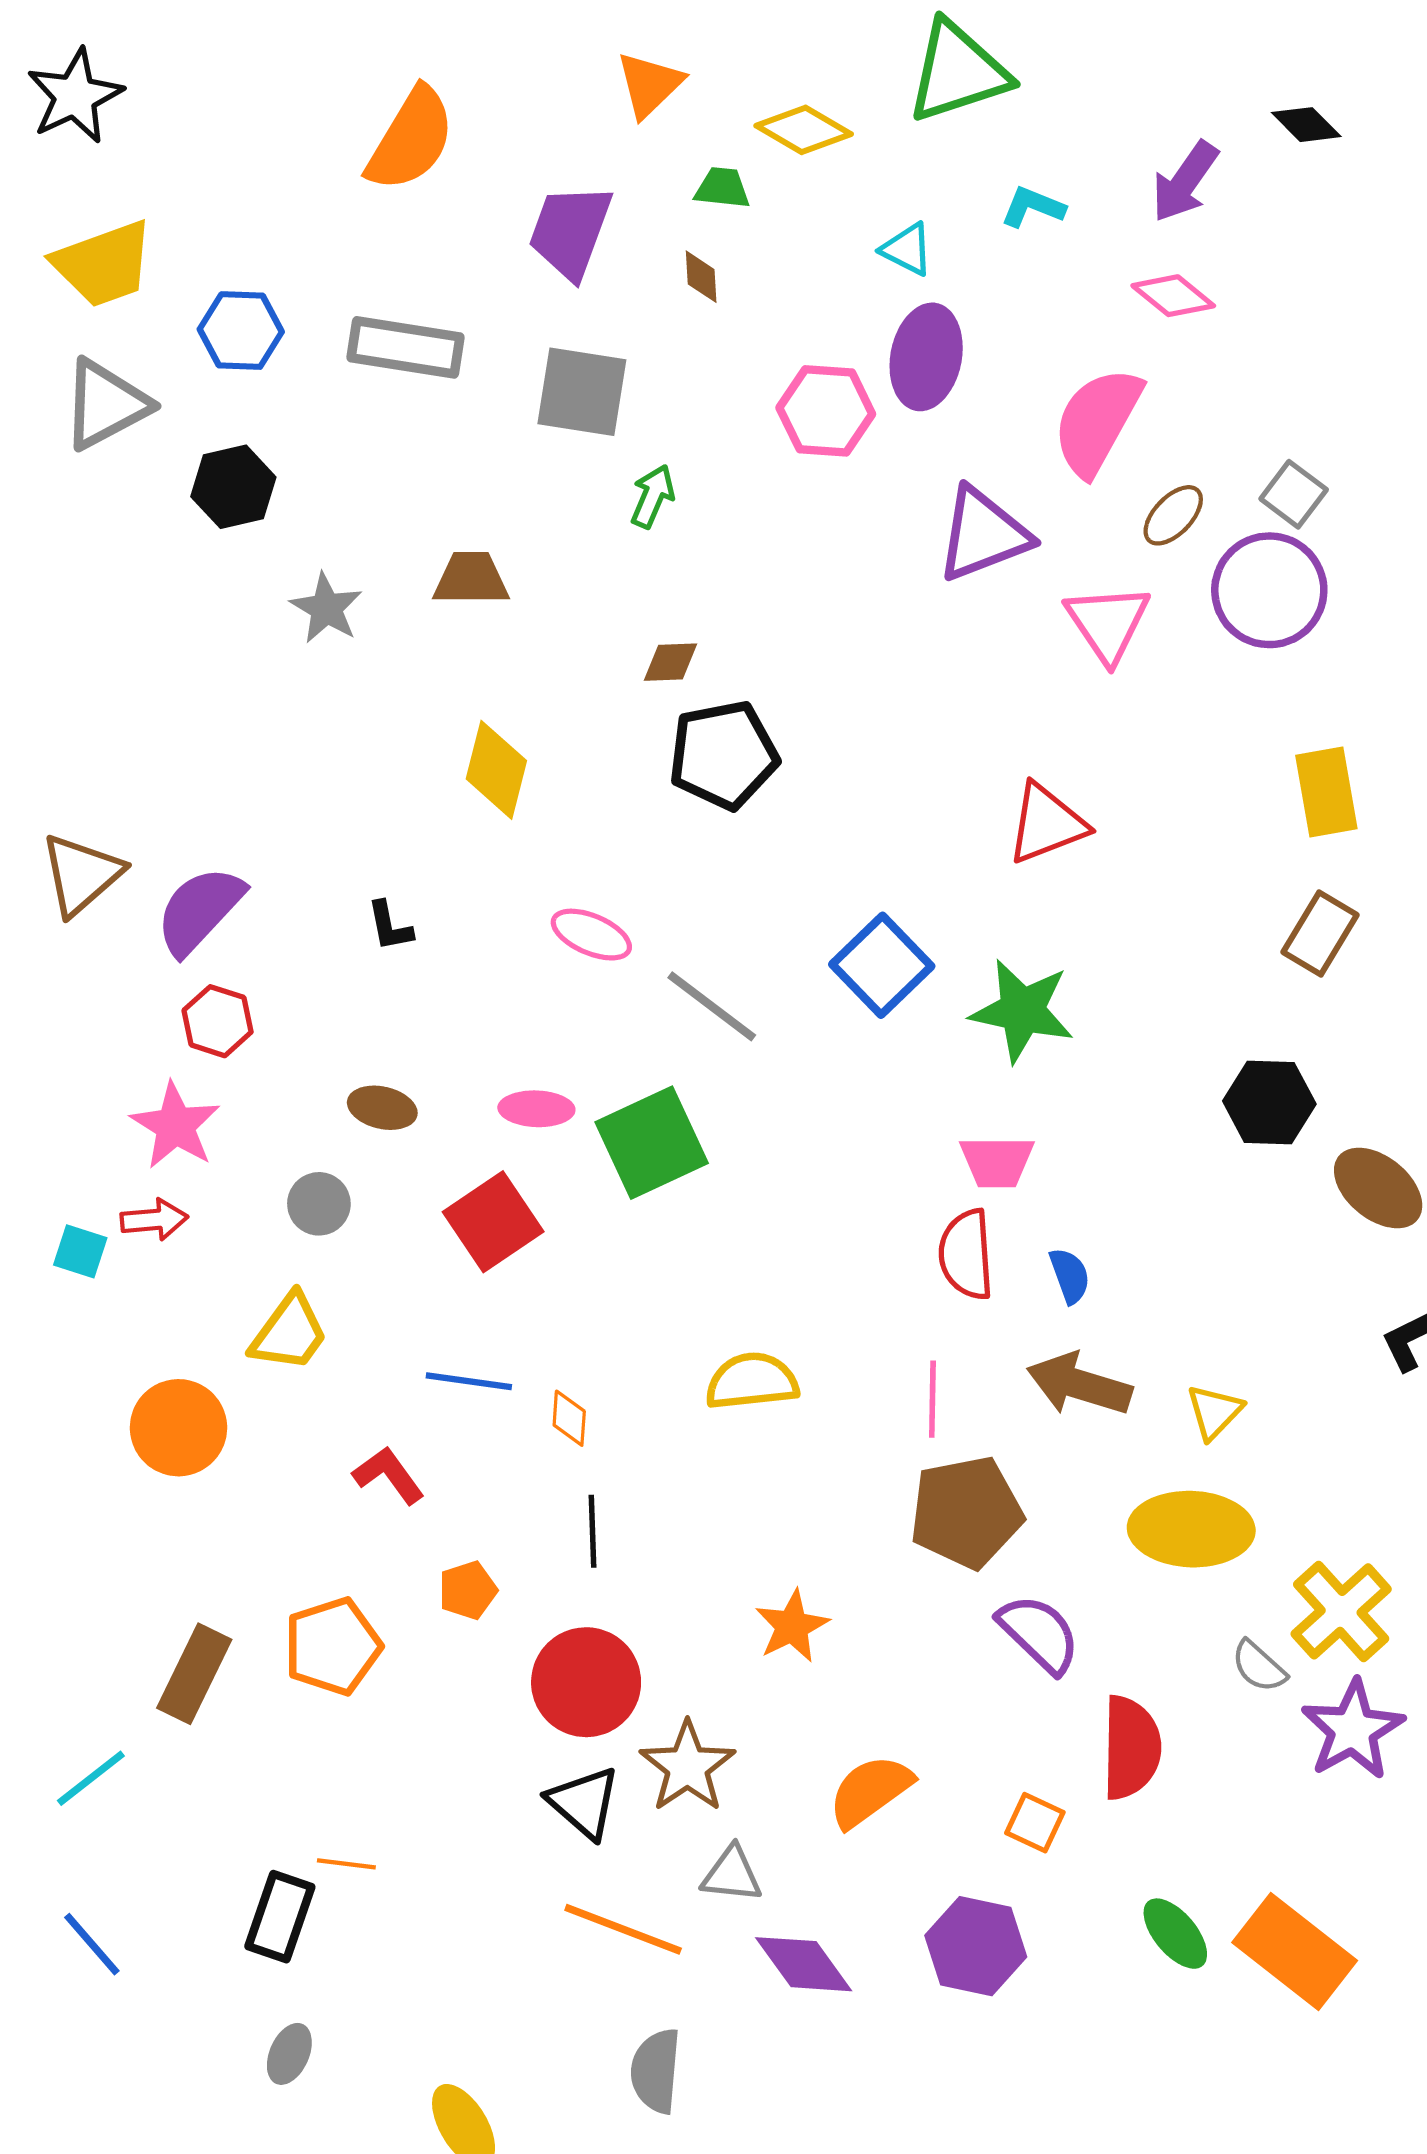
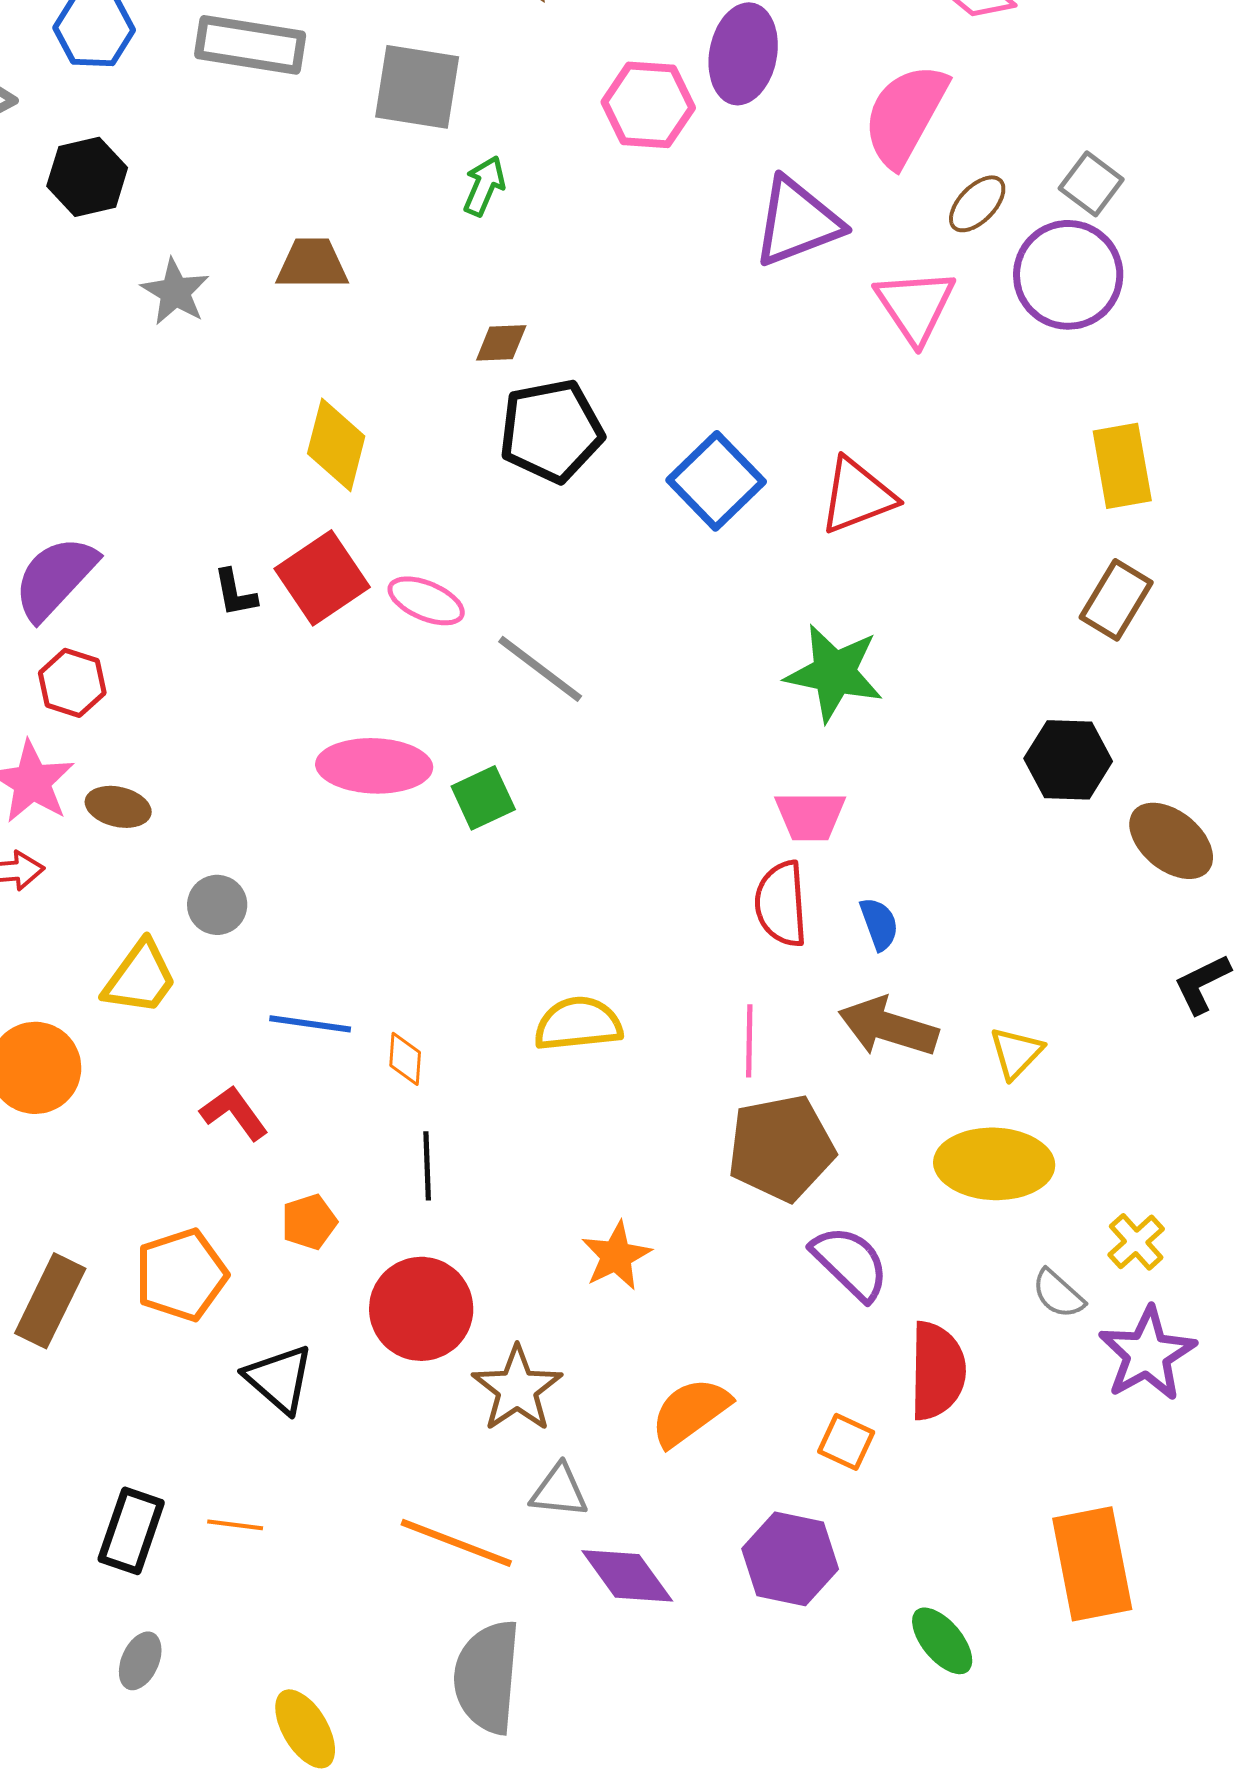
blue square: (882, 965) -> (716, 481), moved
brown ellipse: (382, 1108) -> (118, 807), moved
pink ellipse: (536, 1109) -> (374, 766), size x1.6
green square: (652, 1143) -> (483, 798), size x0.6
gray circle: (319, 1204) -> (217, 905), moved
red square: (493, 1222) -> (322, 578), moved
yellow cross: (1341, 1611) -> (1136, 1242), size x0.6
black triangle: (584, 1803) -> (279, 1379), moved
orange line: (346, 1864) -> (235, 1525), moved
green ellipse: (1175, 1934) -> (942, 1641), moved
orange rectangle: (1295, 1951) -> (1092, 1564), turned 41
gray semicircle: (656, 2071) -> (487, 1677), size x1.4

